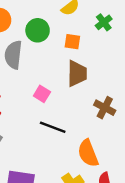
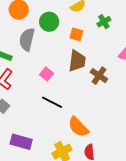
brown cross: (105, 108) -> (99, 76), moved
orange semicircle: (88, 153) -> (78, 127), turned -30

